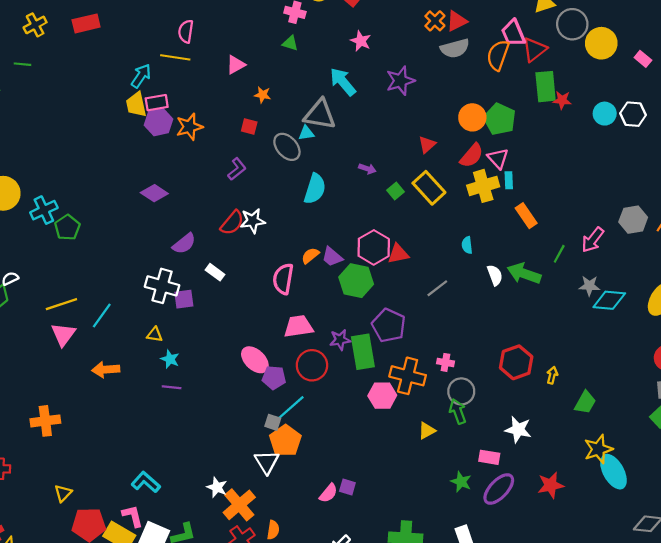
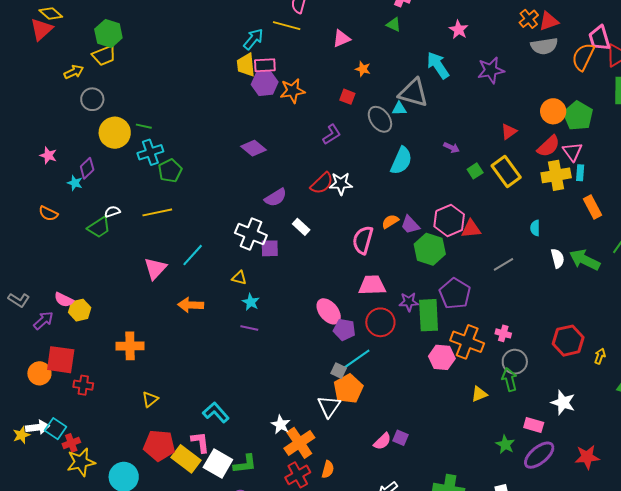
green line: (23, 64) -> (144, 126), moved
yellow line: (61, 304) -> (157, 212), moved
yellow triangle: (63, 493) -> (150, 399), moved

